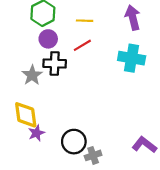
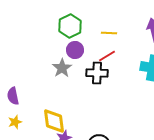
black cross: (55, 63) -> (97, 73), moved
gray star: (32, 75) -> (62, 68), moved

